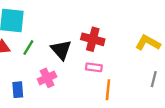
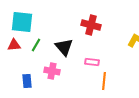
red cross: (93, 39) -> (91, 25), moved
pink cross: (47, 78) -> (52, 71), turned 35

